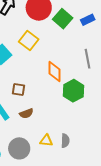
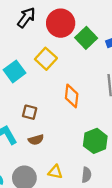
green hexagon: (73, 91) -> (95, 141), moved
gray semicircle: (65, 141) -> (86, 175), moved

